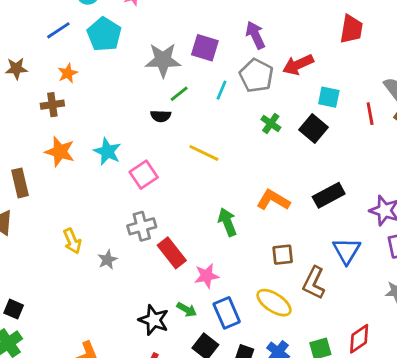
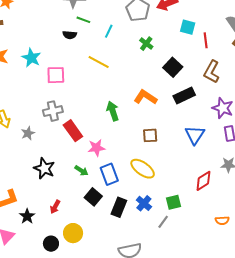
cyan line: (221, 90) -> (109, 31), moved
green line: (179, 94) -> (83, 20), turned 56
red line: (370, 114) -> (206, 40), moved
black square: (314, 129) -> (173, 67), moved
pink square: (144, 175) -> (56, 75), turned 30
brown L-shape: (314, 283) -> (212, 72), moved
black star: (154, 320) -> (44, 168), moved
red diamond: (359, 339) -> (203, 181), moved

